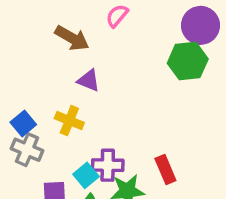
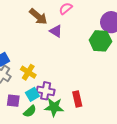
purple triangle: (89, 80) -> (56, 31), moved
yellow cross: (69, 121) -> (28, 72), moved

